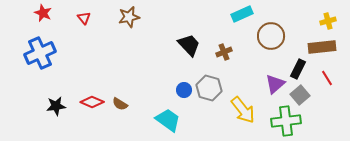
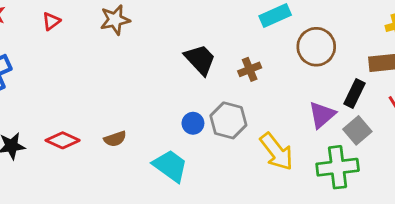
red triangle: (84, 18) -> (51, 21), turned 32
brown semicircle: (120, 104) -> (115, 139), moved, turned -49

